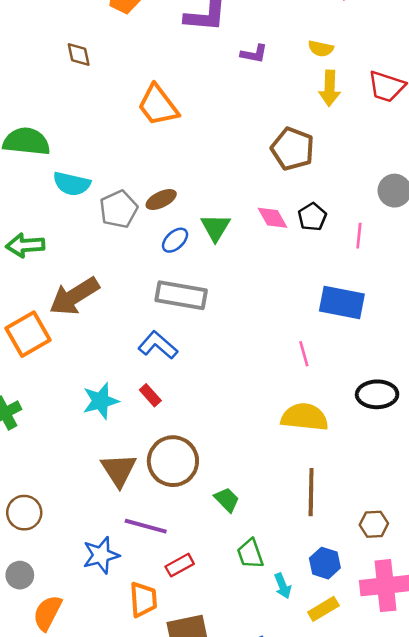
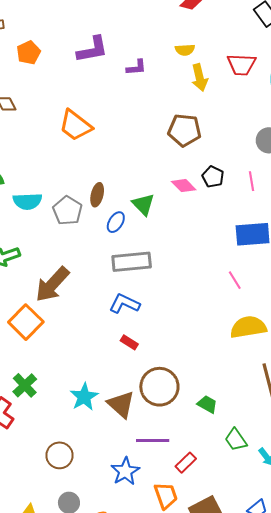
brown ellipse: (161, 200) -> (97, 195), turned -35
cyan star: (101, 401) -> (84, 397), moved

